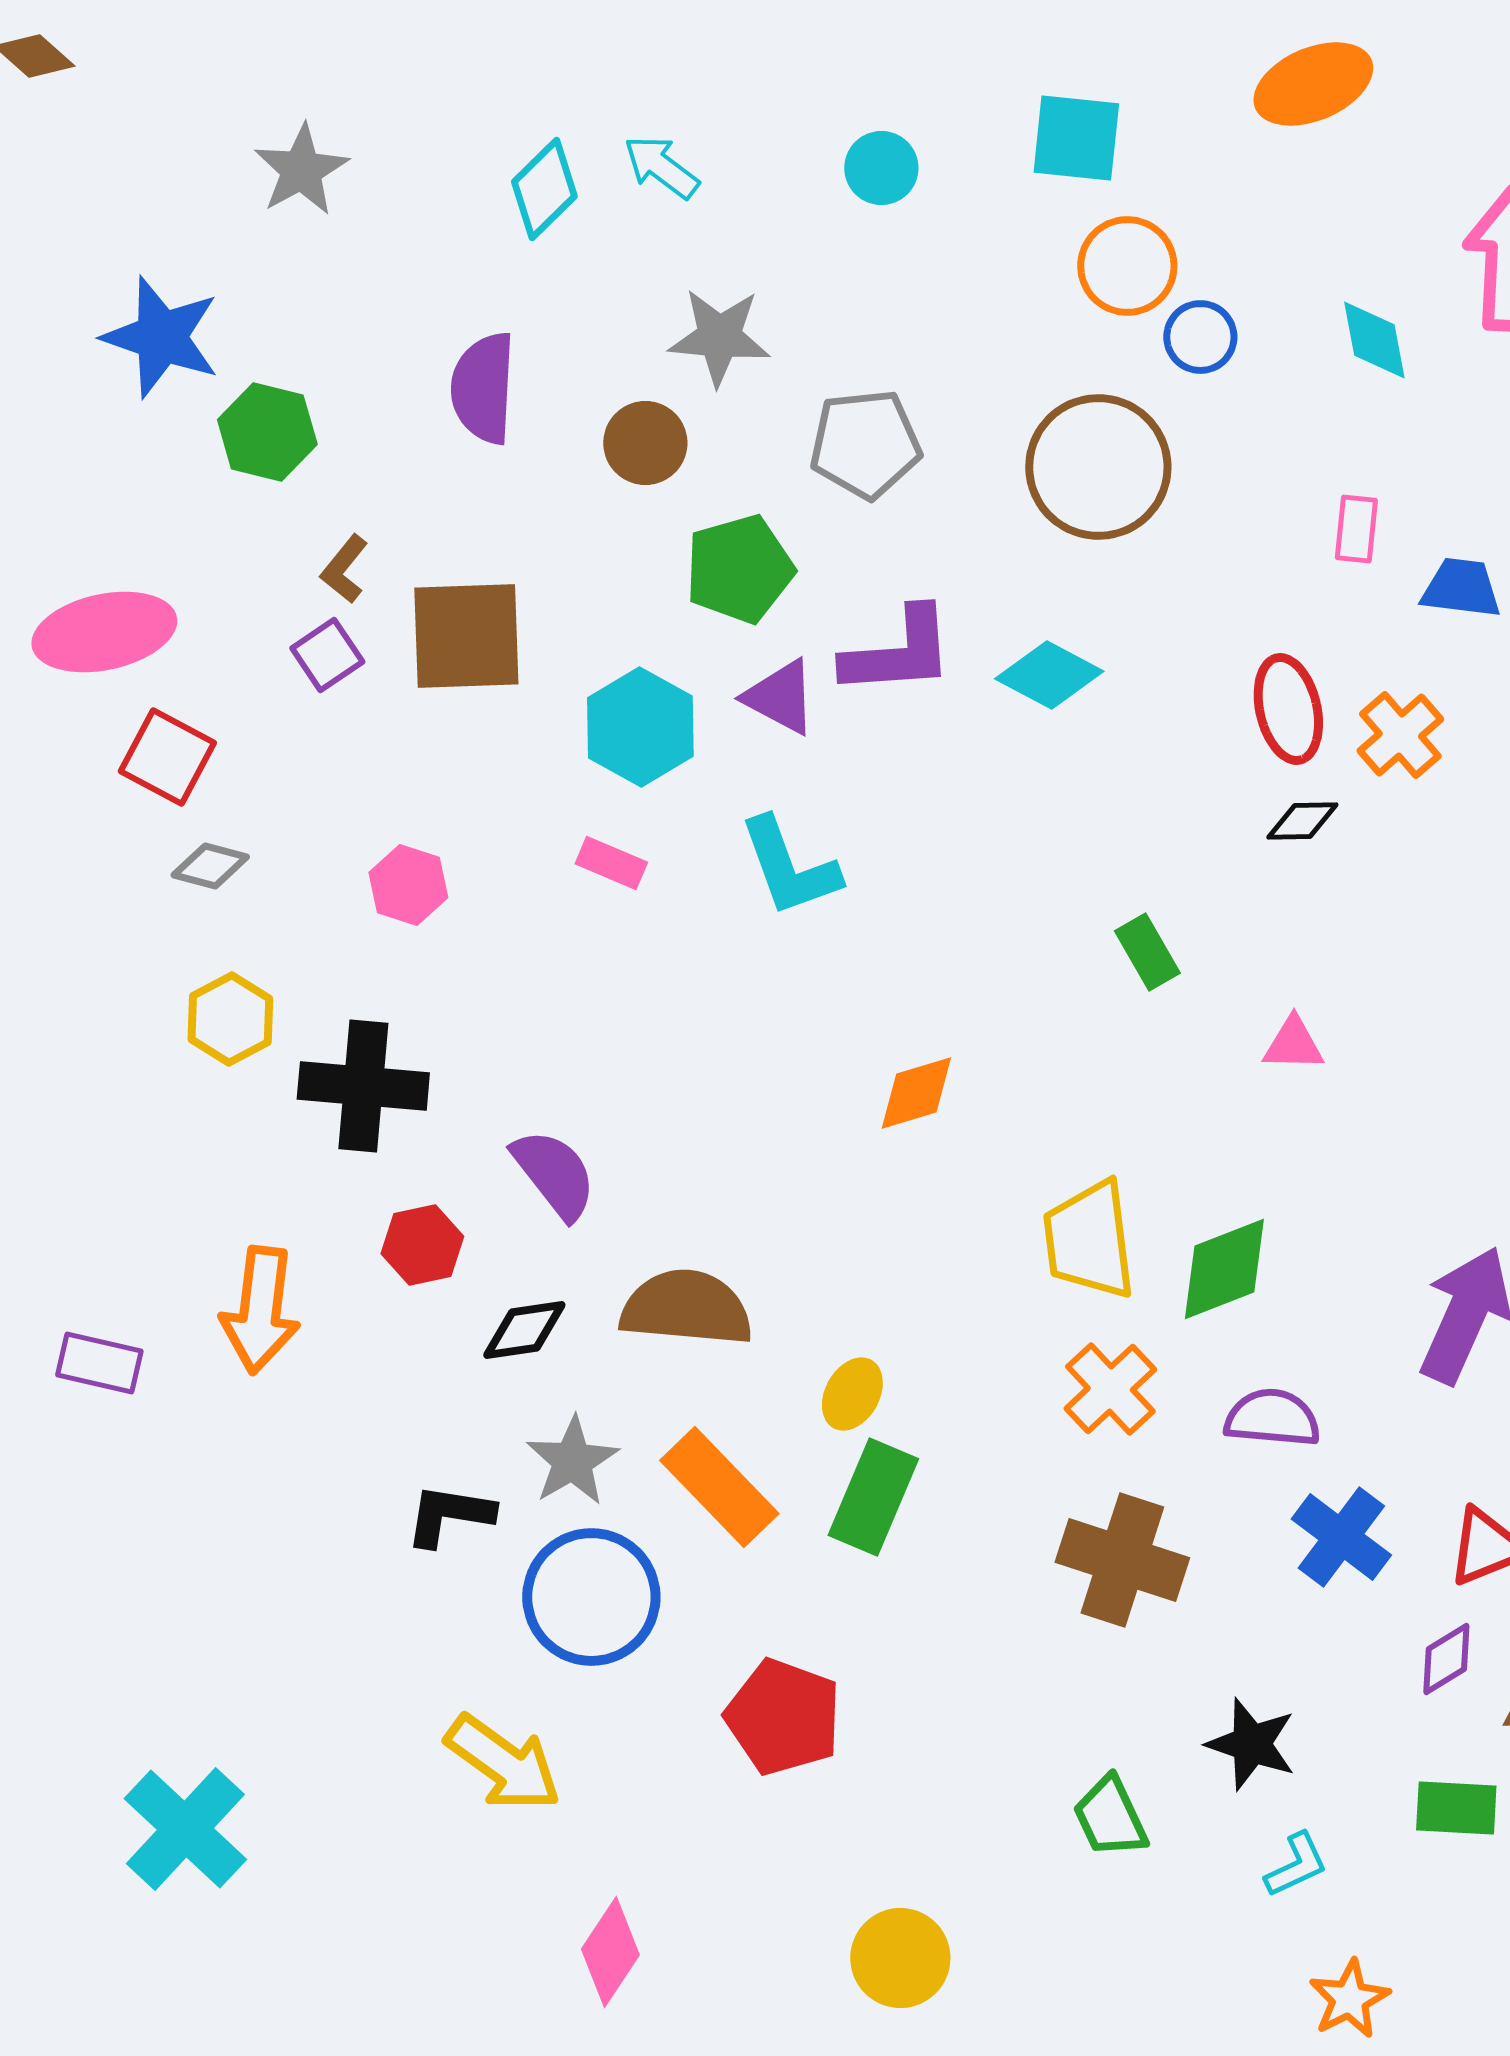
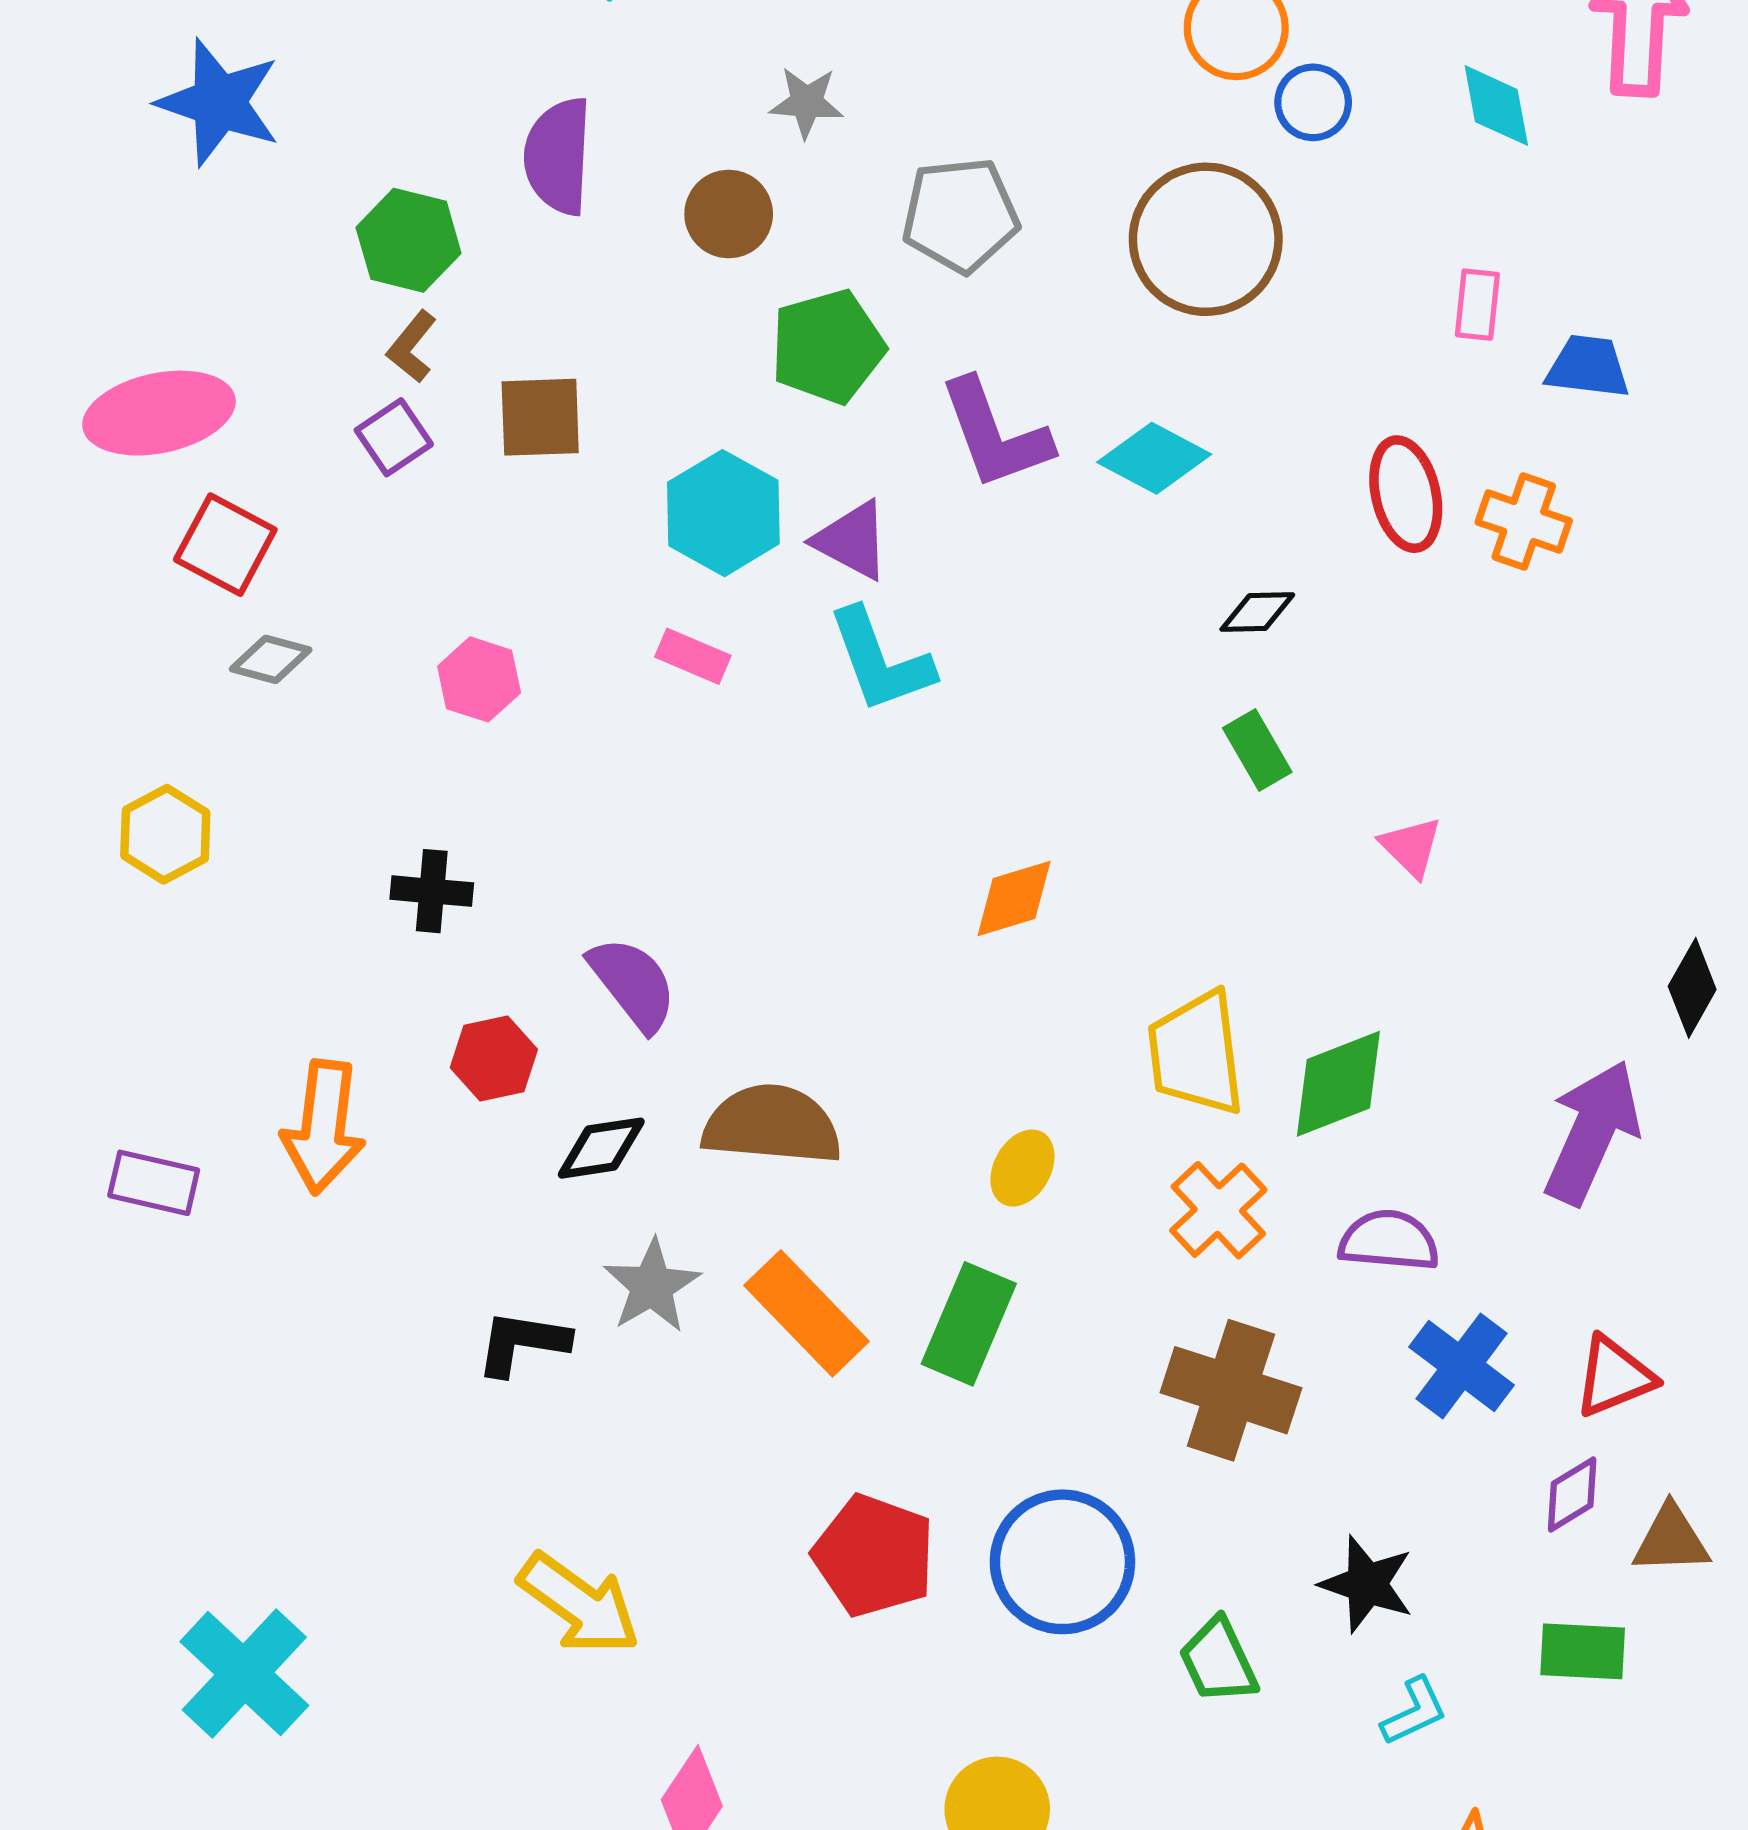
gray star: (719, 337) -> (807, 102), size x0.7
green hexagon: (267, 432) -> (409, 240), moved
brown square: (466, 636) -> (540, 417), size x0.7
purple L-shape: (898, 652) -> (995, 434), turned 74
purple triangle: (780, 697) -> (852, 540), moved
orange cross: (1400, 735) -> (1524, 521), turned -30
black diamond: (1302, 821) -> (1257, 612), moved
yellow hexagon: (230, 1019) -> (165, 834), moved
pink triangle: (1293, 1044) -> (1411, 847), turned 44
black cross: (363, 1086) -> (432, 891), size x0.6
yellow ellipse: (852, 1394) -> (1022, 1168), moved
blue circle: (591, 1597) -> (1062, 1562), moved

